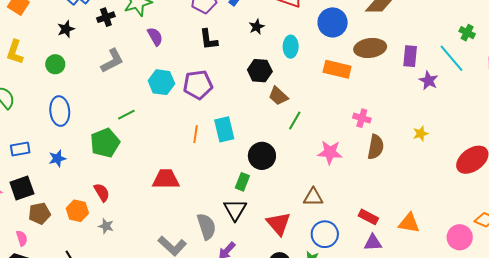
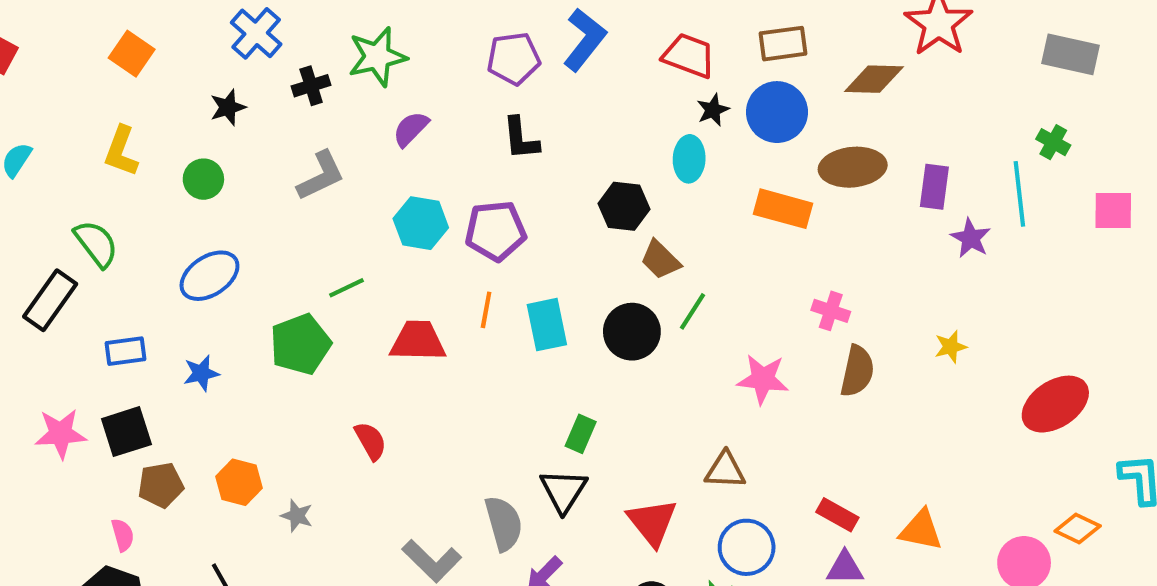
black star: (257, 27) -> (713, 110), moved
purple semicircle: (155, 37) -> (411, 129), turned -108
cyan line: (451, 58) -> (1019, 194), turned 32
blue ellipse: (60, 111) -> (210, 276), turned 60
orange line: (196, 134) -> (486, 310), moved
black circle: (262, 156) -> (632, 332), moved
red trapezoid: (166, 179) -> (418, 341), moved
red semicircle: (102, 192) -> (371, 441), moved

